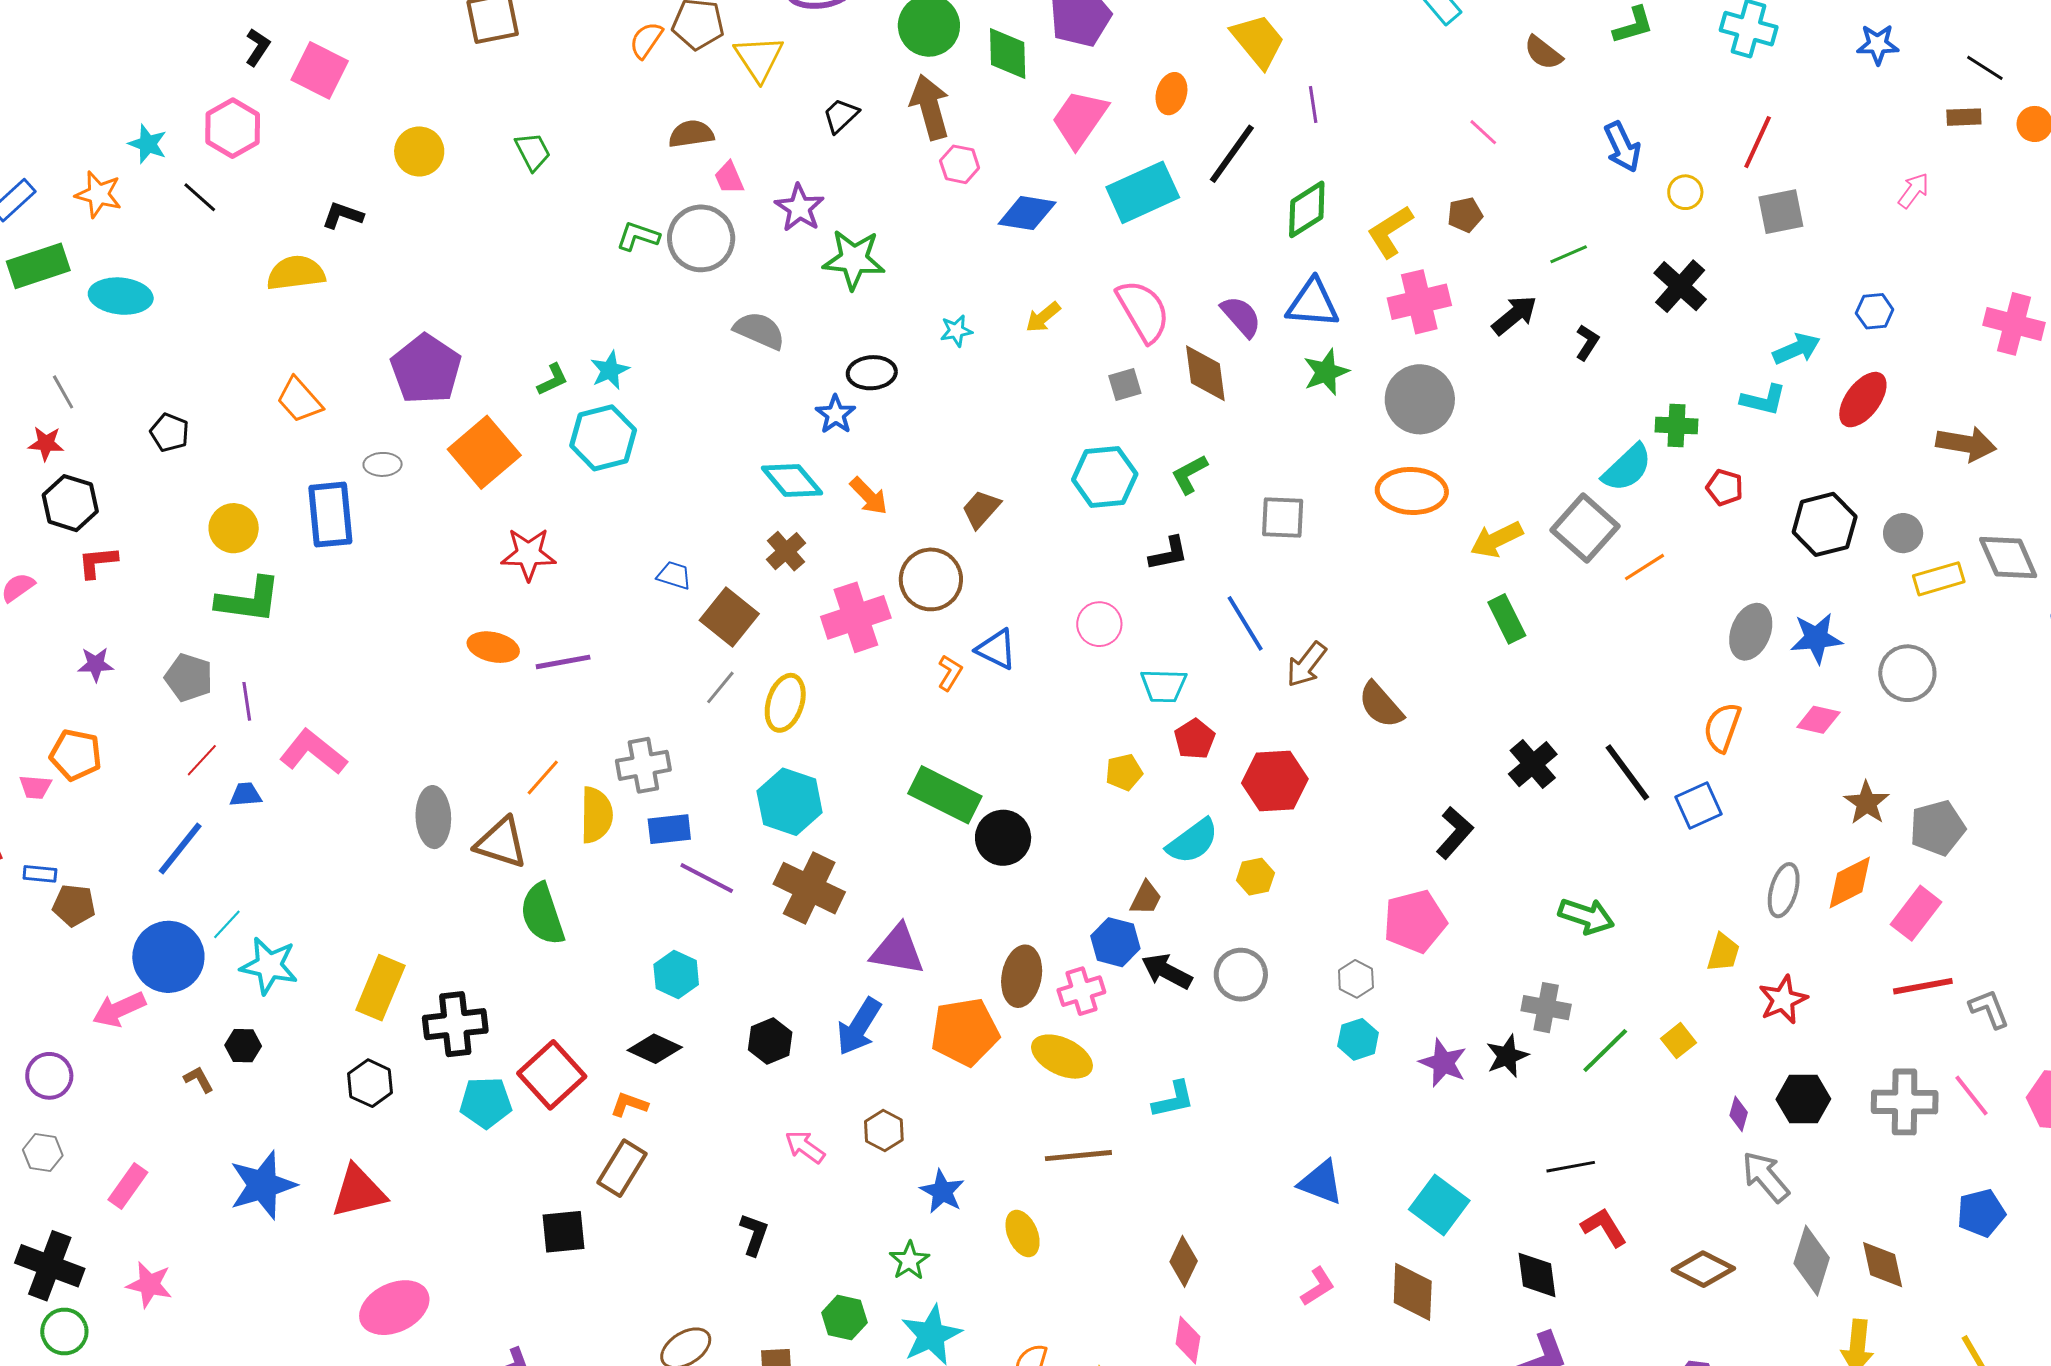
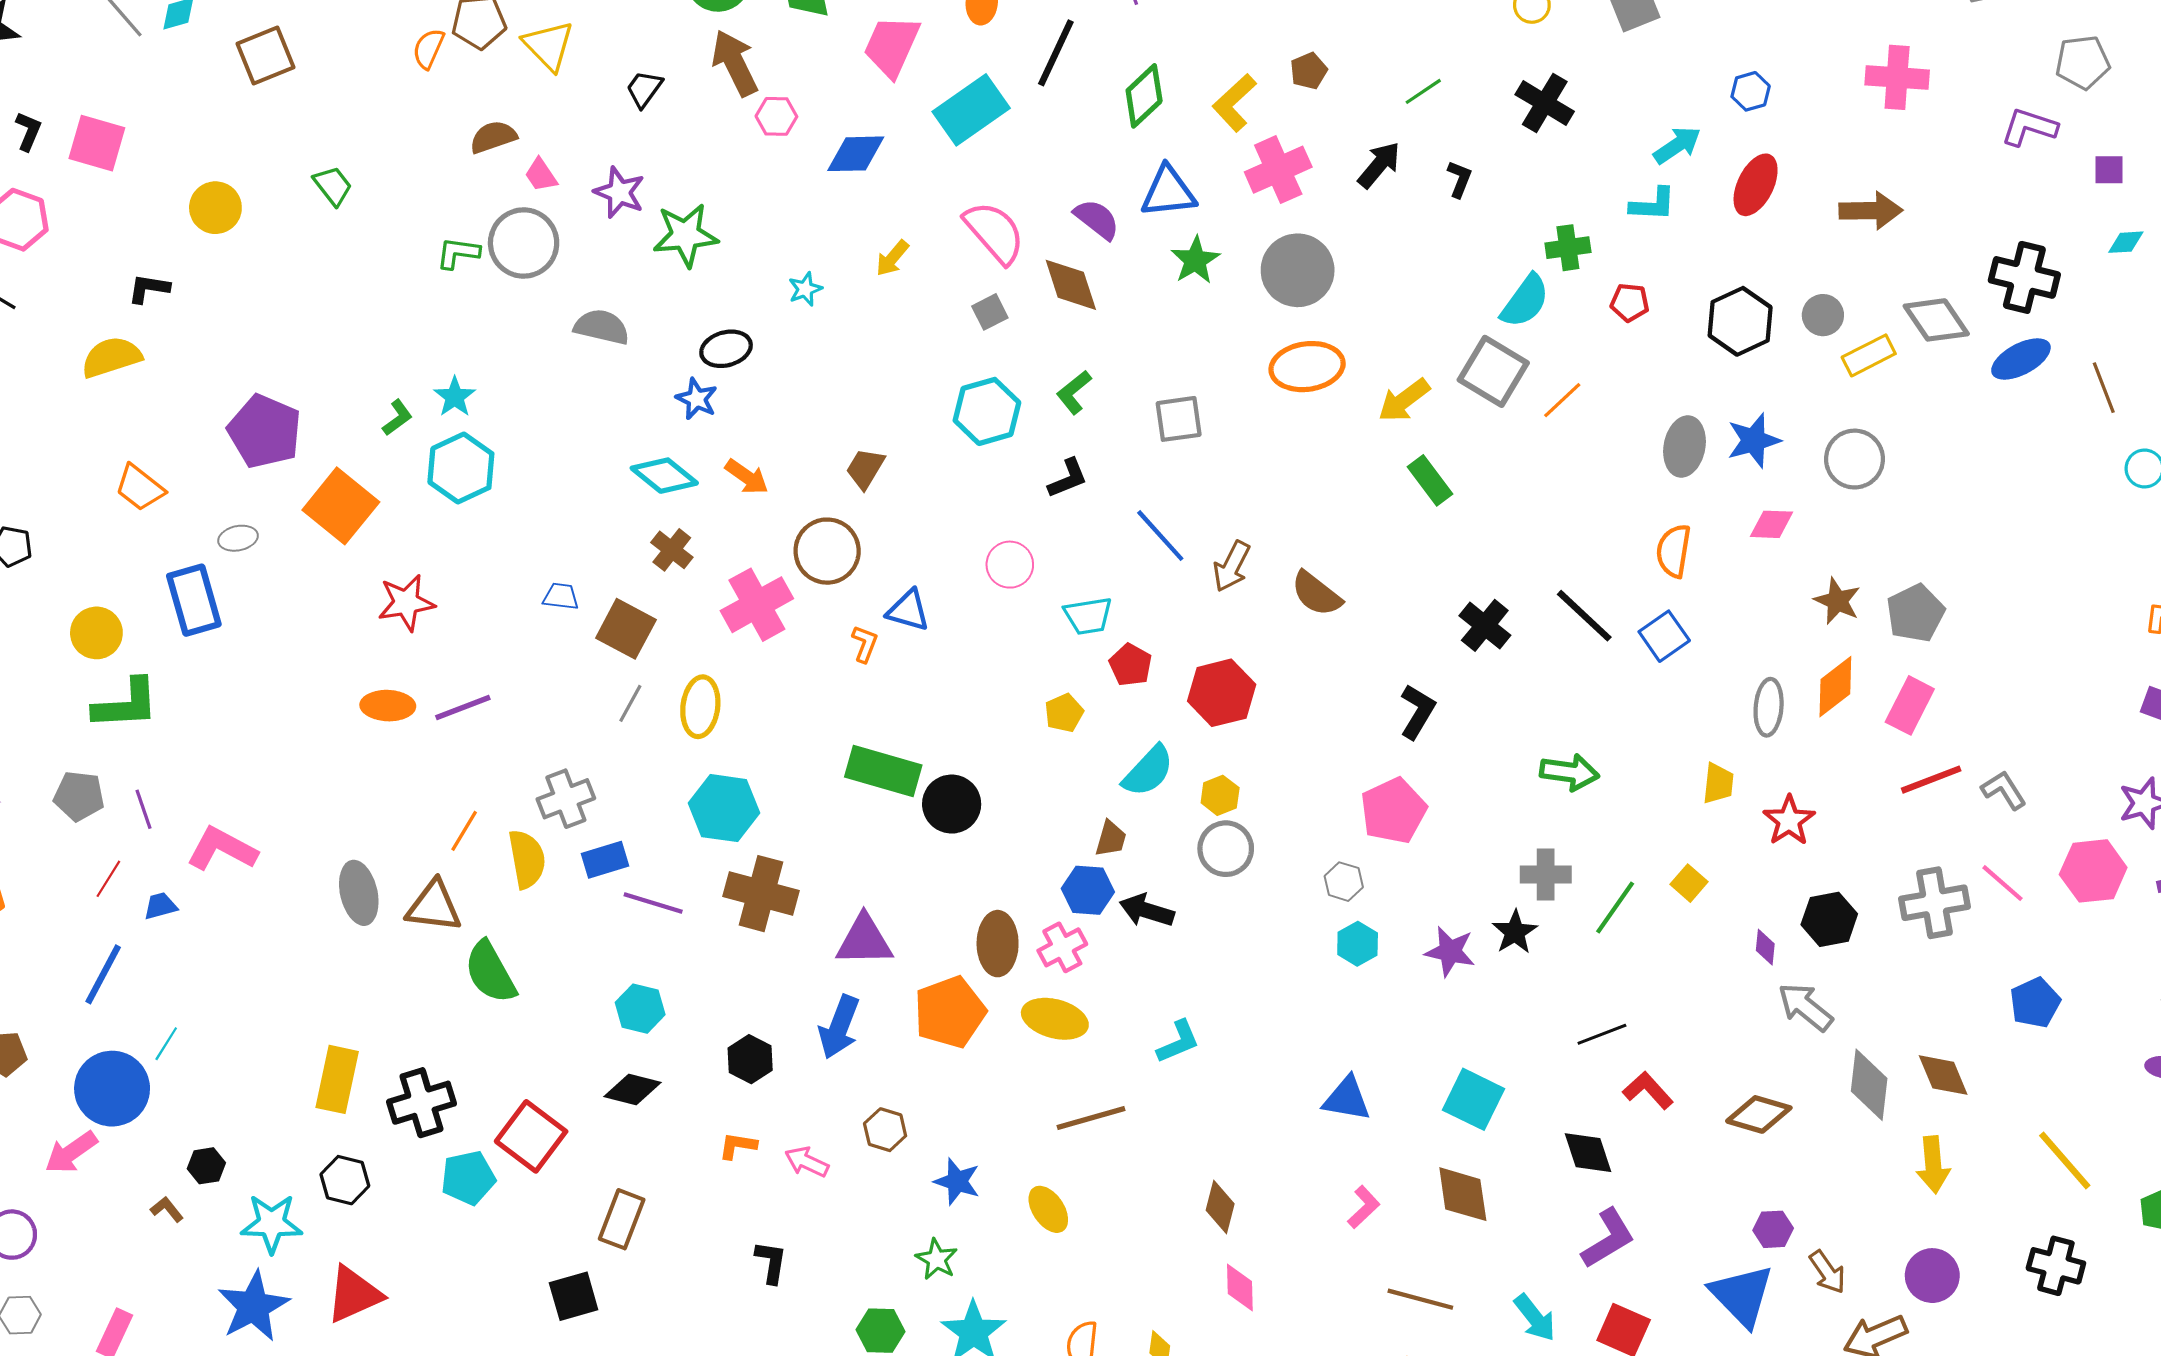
cyan star: (269, 966) -> (272, 1223), moved
gray circle: (1241, 975) -> (1226, 849), moved
orange L-shape: (629, 1105) -> (738, 1146), moved

